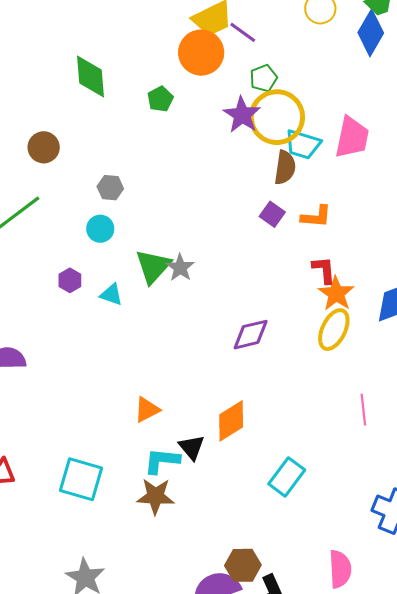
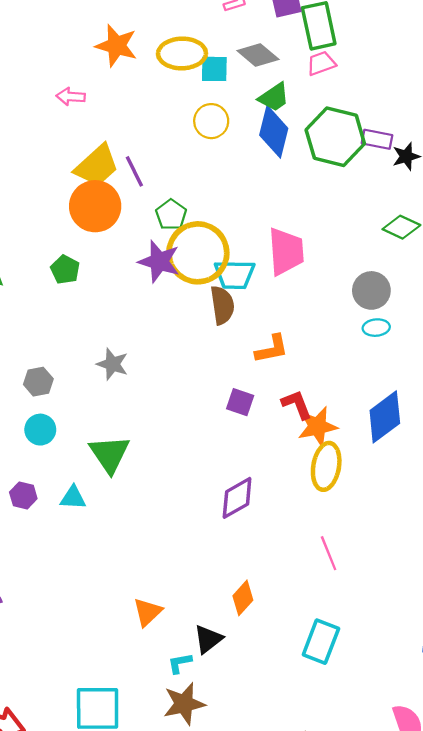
purple line: (243, 32) -> (134, 171), turned 44
purple square: (272, 214) -> (240, 402), moved
gray star: (180, 268) -> (112, 364), moved
orange star: (336, 294) -> (317, 426), turned -30
pink line: (363, 410) -> (329, 553), moved
orange diamond: (231, 421) -> (243, 598), size x0.7
black triangle: (192, 447) -> (208, 639), turned 48
cyan L-shape: (162, 461) -> (180, 663), size x0.6

